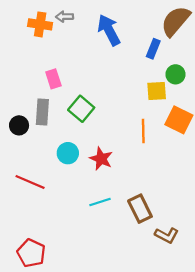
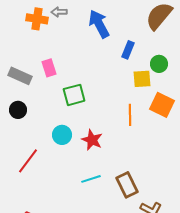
blue rectangle: (153, 49) -> (128, 50), moved
green square: (81, 109) -> (74, 95), turned 35
gray rectangle: (42, 112) -> (20, 76), moved, turned -70
red line: (30, 182) -> (28, 161), turned -76

